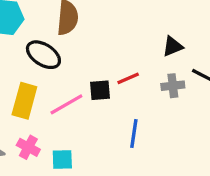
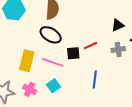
black ellipse: (43, 55) -> (51, 35), moved
pink line: (66, 104) -> (53, 62), turned 50
cyan square: (62, 159) -> (53, 86), moved, turned -32

